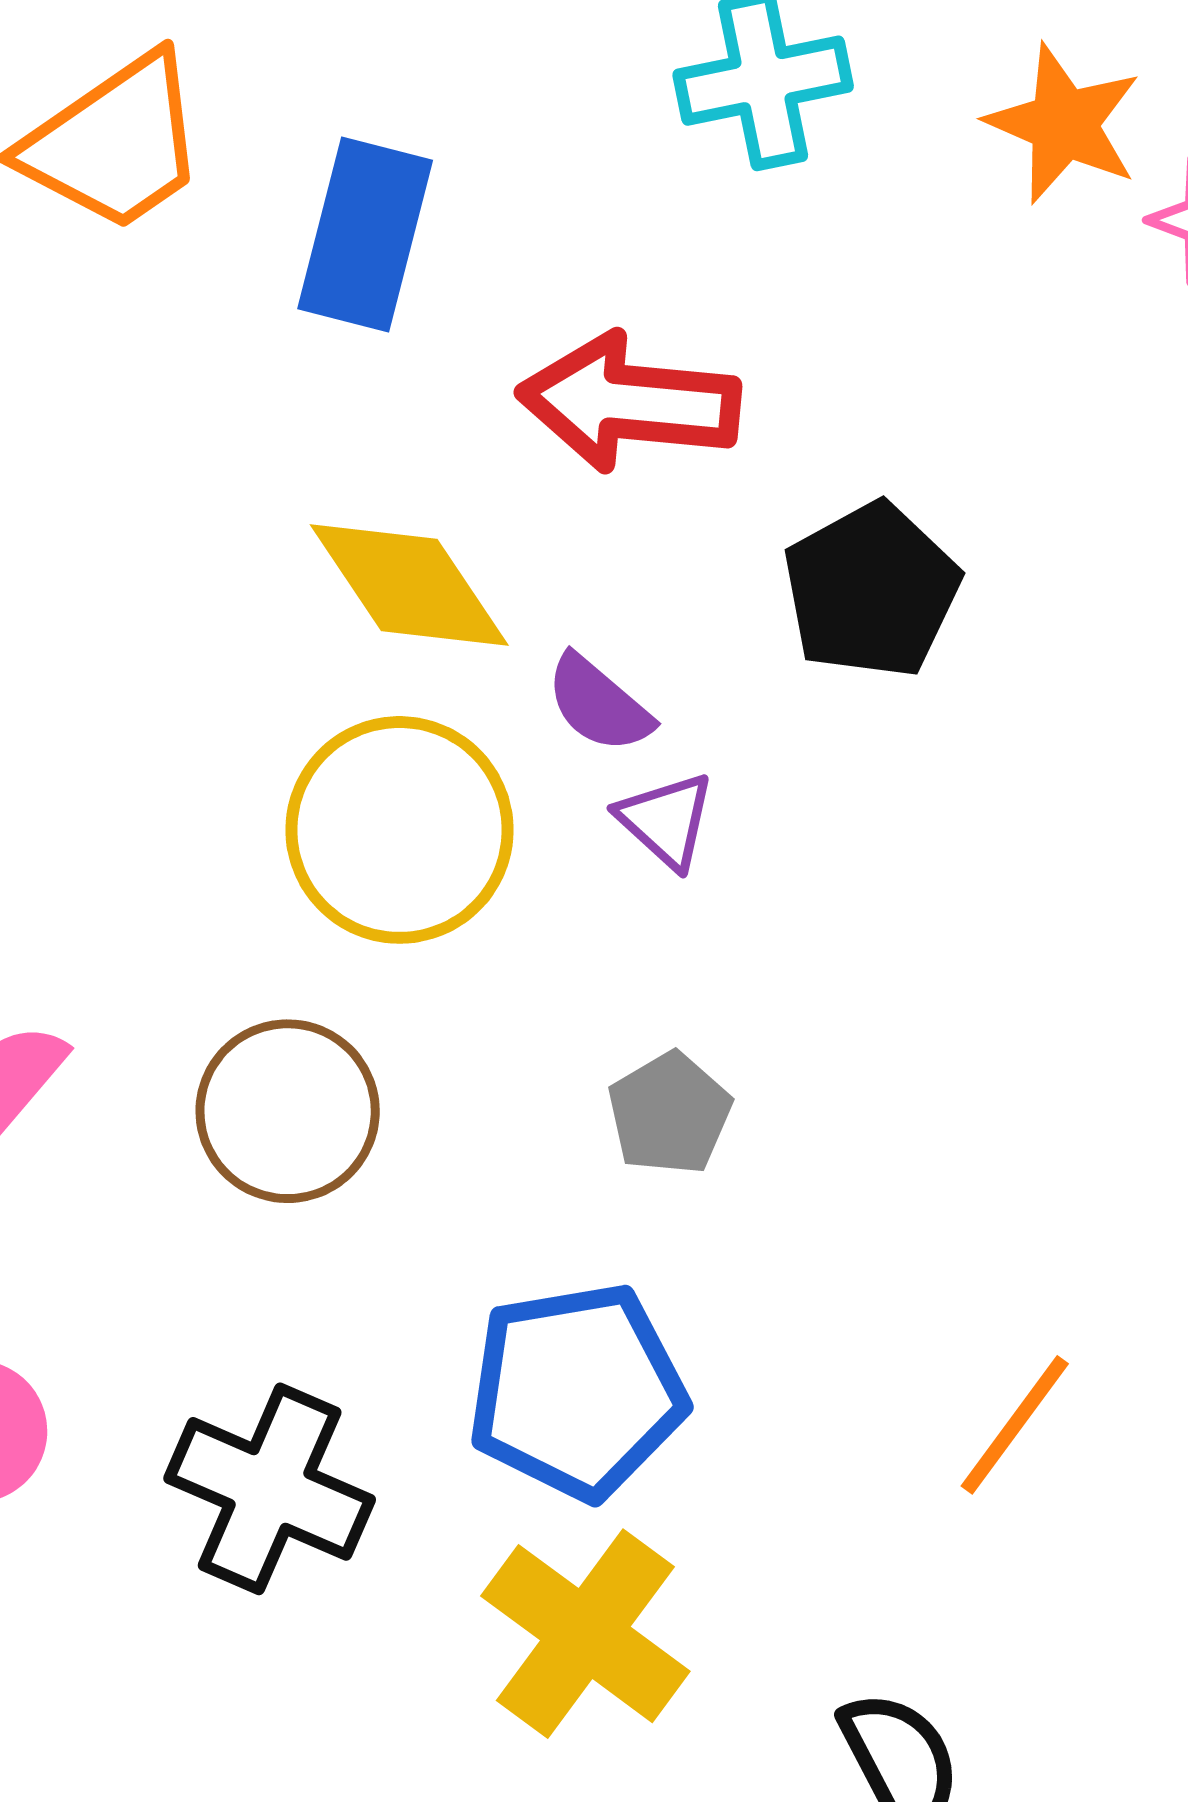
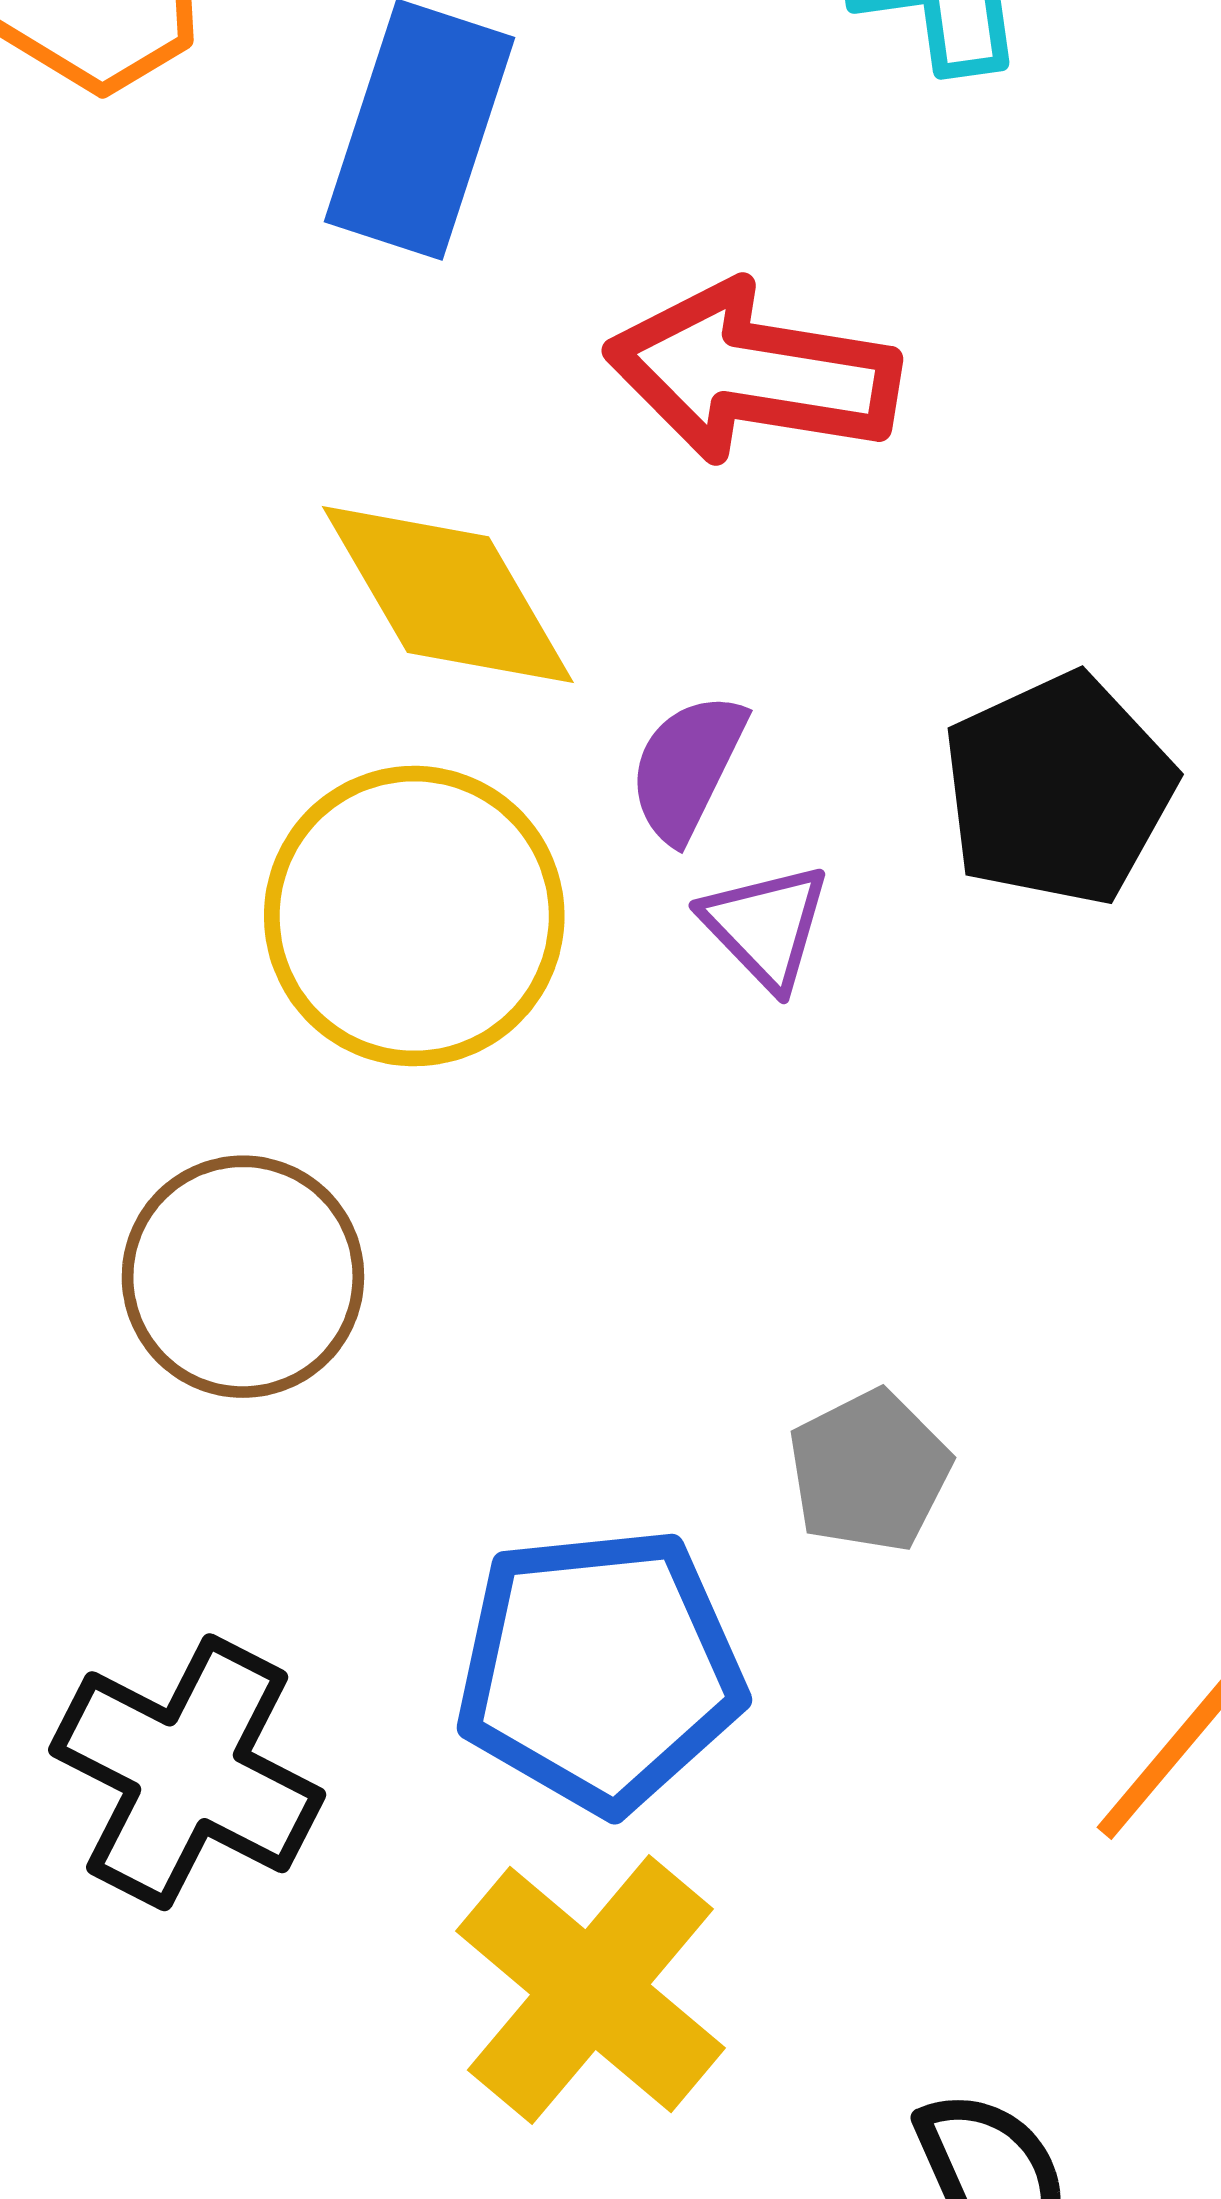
black pentagon: (871, 590) -> (1058, 789), moved
purple semicircle: (599, 704) -> (687, 767), turned 72
gray pentagon: (670, 1114) -> (869, 1471), moved

